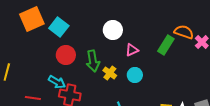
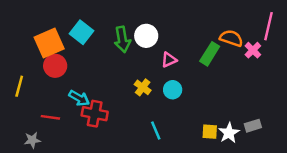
orange square: (32, 19) -> (49, 43), moved
red circle: (66, 55) -> (55, 66), moved
green arrow: (93, 61) -> (122, 39), moved

